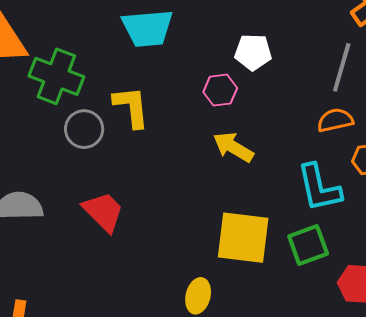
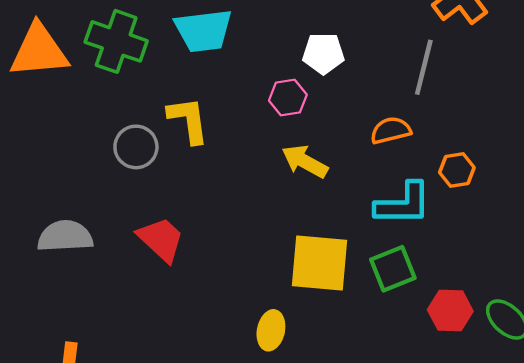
green cross: (56, 76) -> (116, 41), moved
orange semicircle: (335, 120) -> (391, 130), moved
cyan L-shape: (319, 188) -> (403, 204), turned -76

